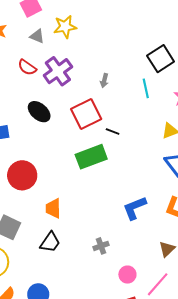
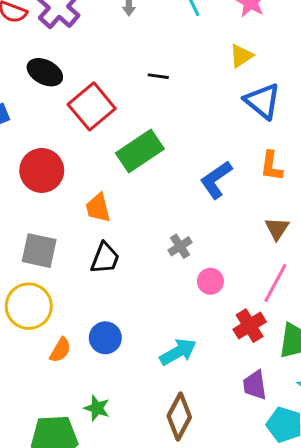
red square: (86, 114) -> (92, 106), moved
green rectangle: (91, 157) -> (140, 151), moved
pink circle: (127, 275) -> (210, 281), moved

